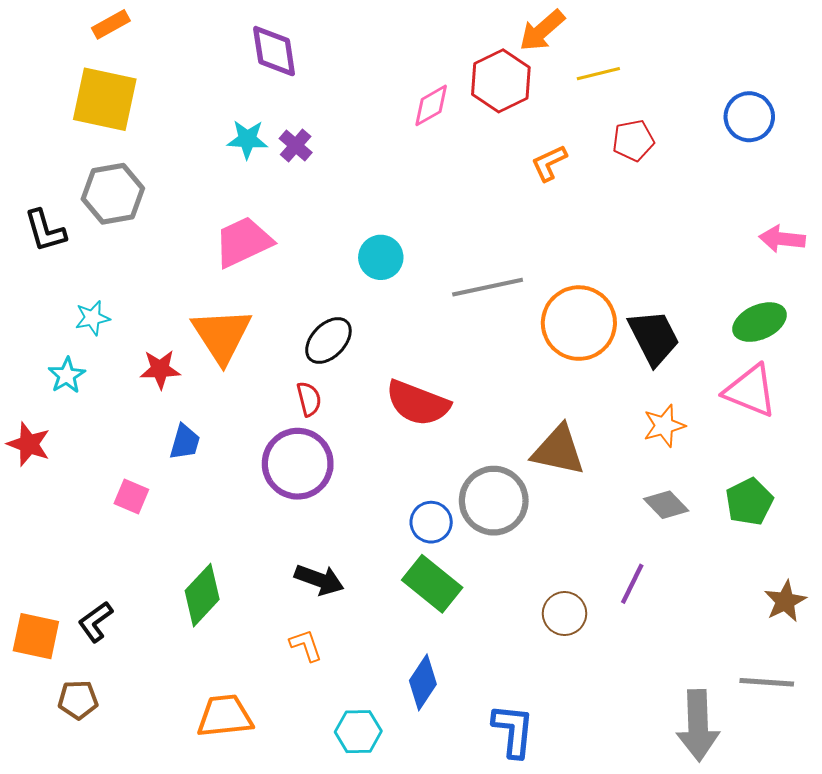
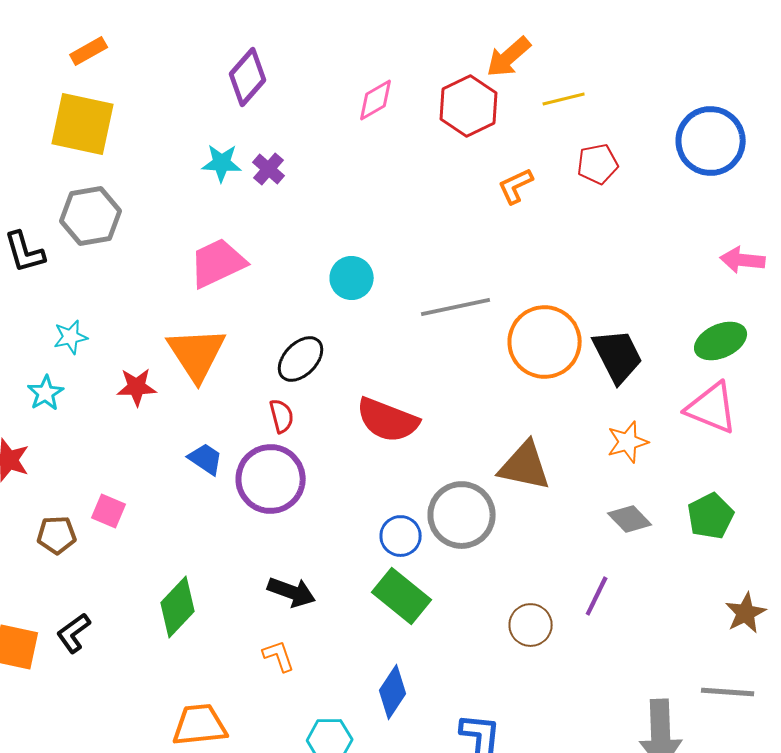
purple diamond: (274, 51) -> (248, 77), turned 50
pink diamond: (431, 105) -> (376, 100), moved
blue circle: (749, 117) -> (711, 141), size x1.4
blue trapezoid: (185, 442) -> (206, 459), moved, turned -72
brown pentagon: (78, 700) -> (57, 535), moved

